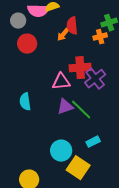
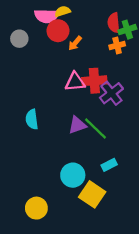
gray circle: (18, 21) -> (19, 39), moved
red semicircle: (72, 26) -> (114, 23), moved
red circle: (27, 44) -> (58, 31), moved
pink triangle: (61, 82) -> (75, 82), moved

